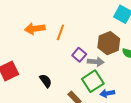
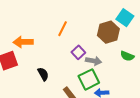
orange arrow: (35, 29) -> (23, 42), moved
brown hexagon: (109, 43) -> (108, 32), moved

